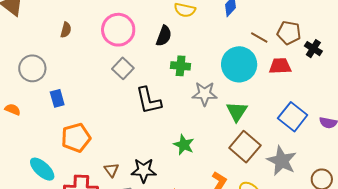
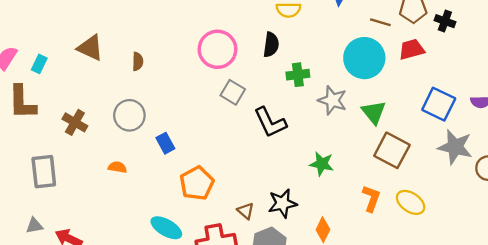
brown semicircle: (66, 30) -> (138, 61), moved
gray star: (205, 94) -> (332, 100), turned 30
gray star: (282, 161) -> (455, 147), moved

